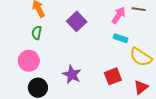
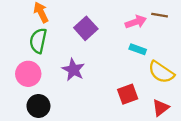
pink arrow: (119, 15) -> (136, 22), turned 36
green semicircle: (37, 33) -> (38, 41), size x1.5
purple star: (72, 75) -> (73, 70), moved

